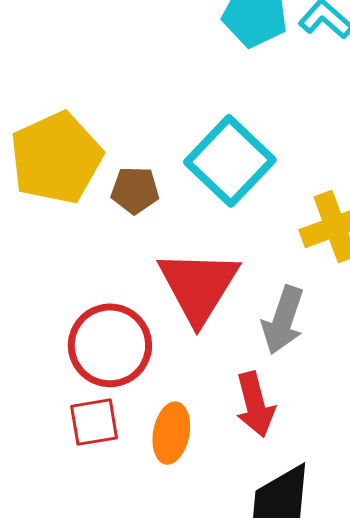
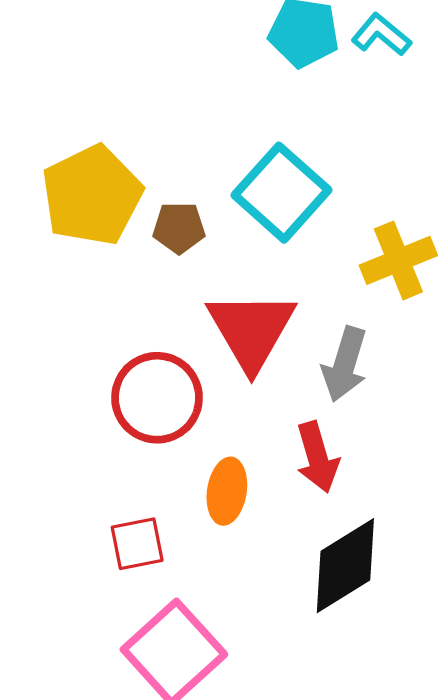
red square: (94, 422) -> (137, 544), moved

